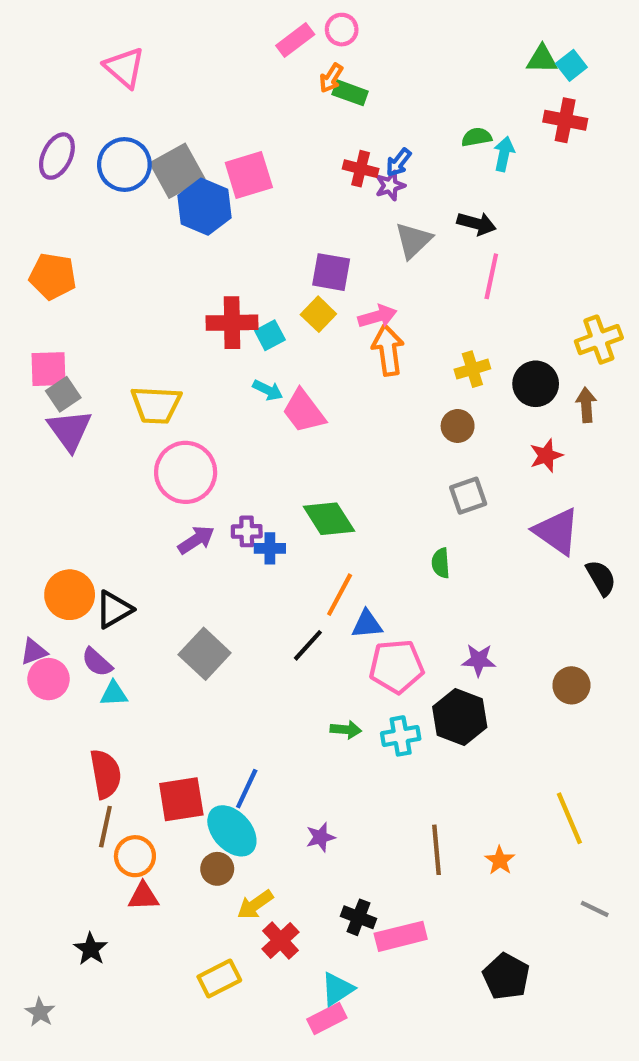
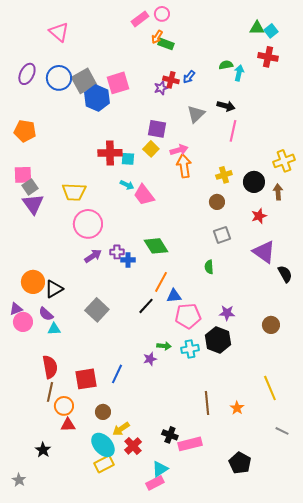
purple star: (390, 186) -> (161, 88), moved
cyan square: (270, 335) -> (128, 159), turned 32
cyan ellipse: (232, 831) -> (103, 445), moved
purple star: (321, 837) -> (150, 359), moved

